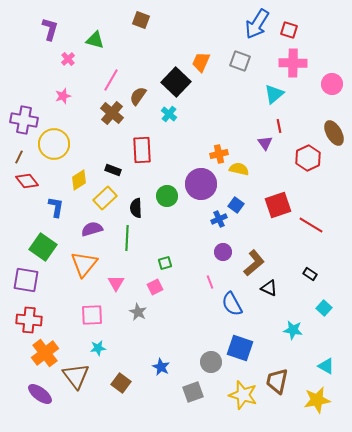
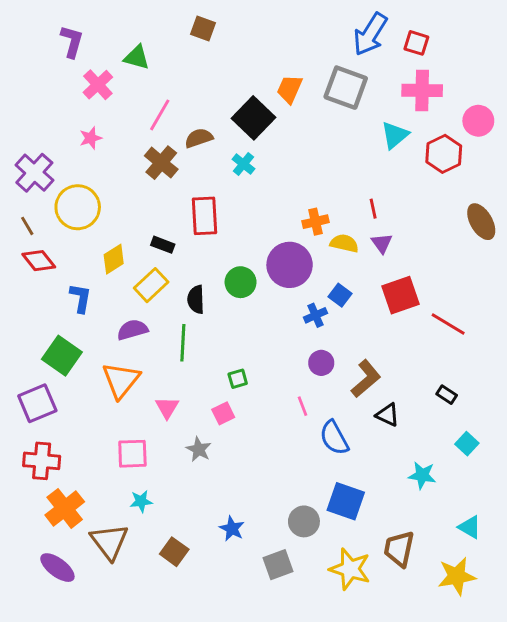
pink cross: (68, 59) -> (98, 85), size x1.5
gray square: (240, 61) -> (346, 88), size x1.4
brown semicircle: (138, 96) -> (199, 138), turned 36
purple cross: (24, 120) -> (34, 173), turned 32
red line: (279, 126) -> (373, 209), moved
brown ellipse: (334, 133) -> (481, 222), moved
purple triangle: (265, 143) -> (382, 243), moved
brown line: (19, 157) -> (27, 226), turned -56
red hexagon: (308, 158) -> (444, 154), moved
purple square: (26, 280) -> (37, 403), turned -32

